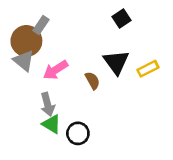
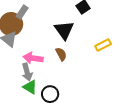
black triangle: (116, 62) -> (64, 30), moved
pink arrow: (55, 70) -> (33, 58), moved, turned 42

